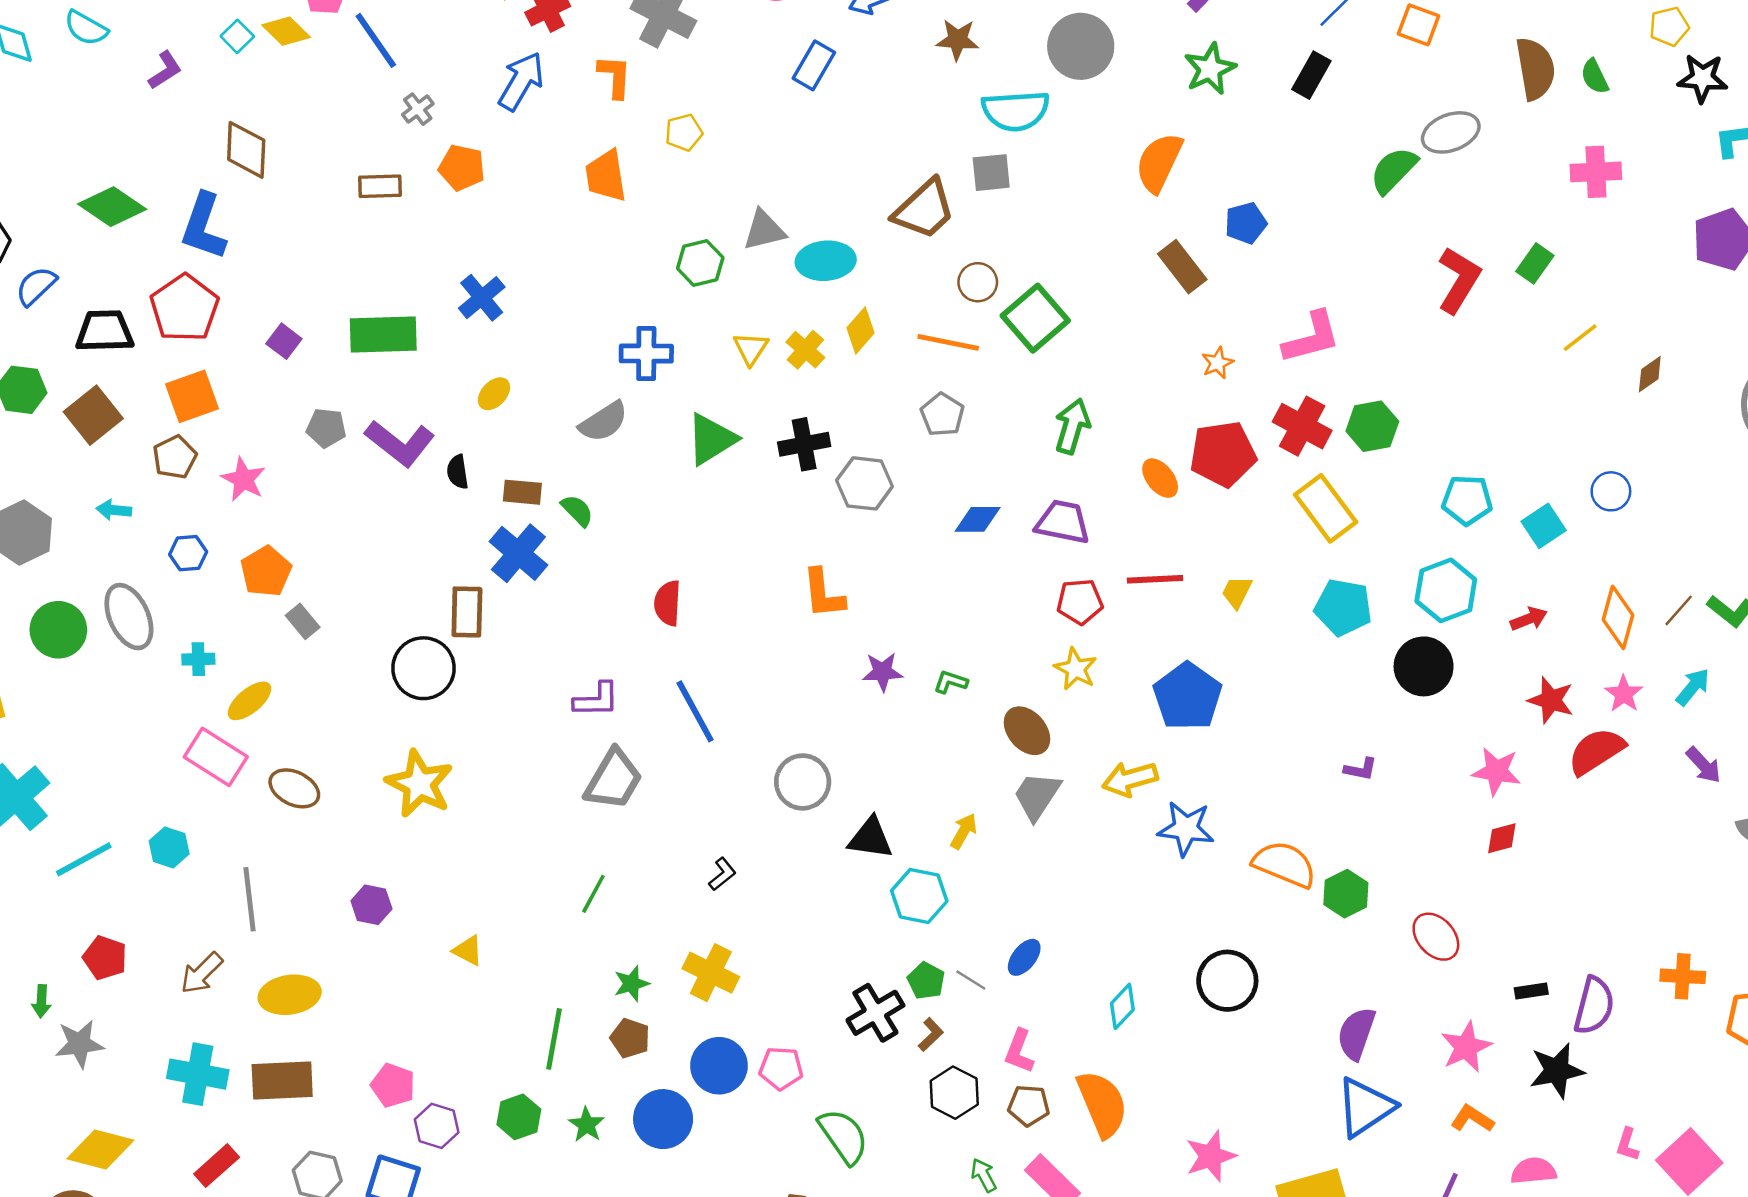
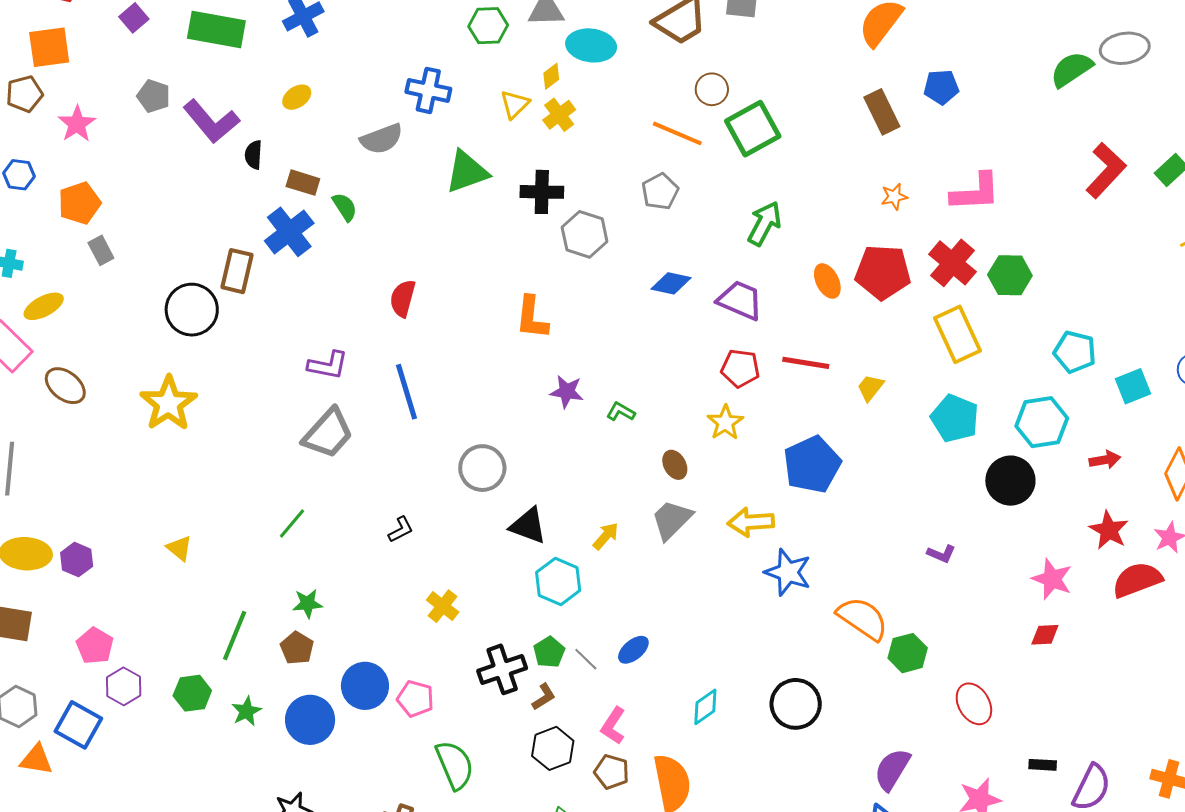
yellow diamond: (860, 330) -> (551, 76), moved, size x0.7
brown ellipse: (1027, 731) -> (675, 465), size x0.7
purple hexagon: (371, 905) -> (77, 560), moved
yellow cross: (711, 973) -> (443, 606), moved, size x0.7

